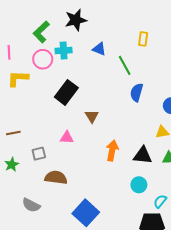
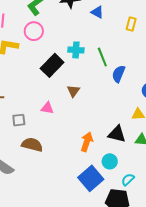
blue triangle: (99, 49) -> (97, 12), moved
cyan cross: (64, 51) -> (76, 50), moved
green line: (125, 65) -> (102, 57), moved
orange arrow: (112, 151) -> (87, 142), moved
blue square: (86, 213) -> (91, 178), moved

